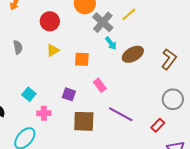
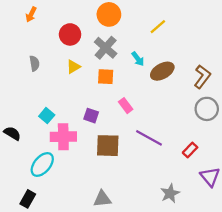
gray cross: (103, 22) -> (106, 48), moved
gray circle: (173, 99) -> (207, 109), moved
pink cross: (44, 113) -> (63, 137), size x1.6

